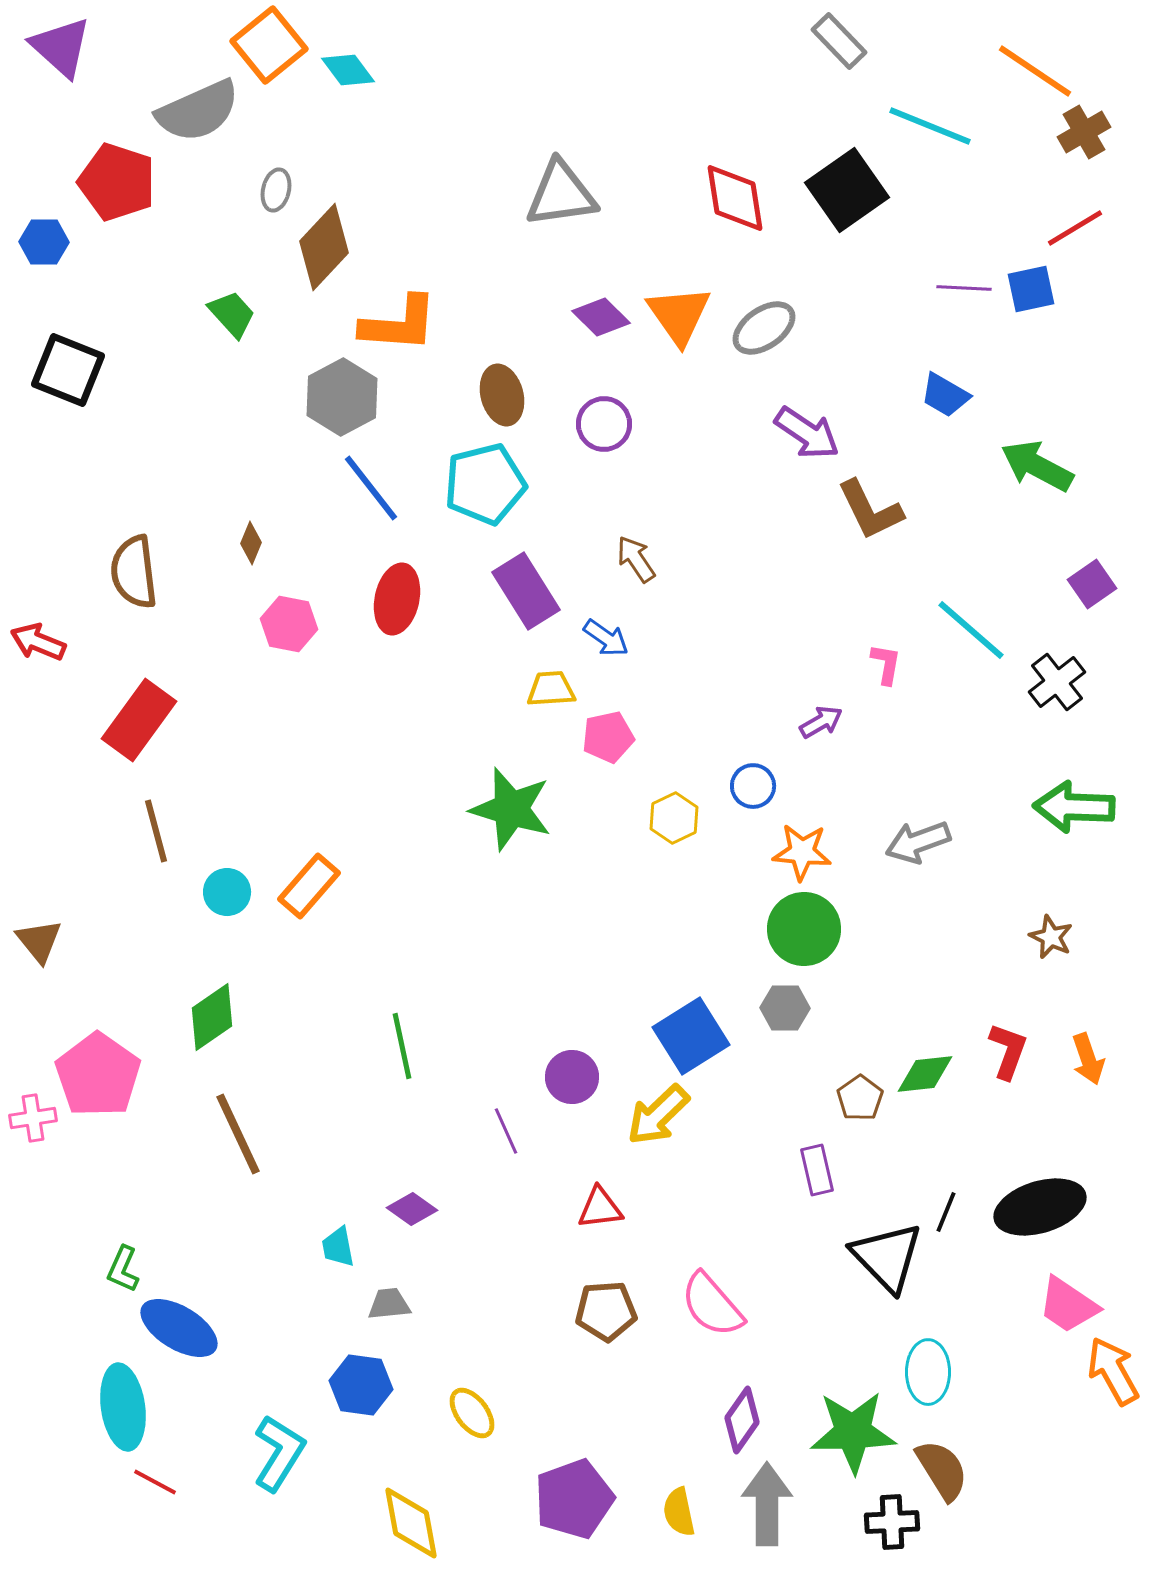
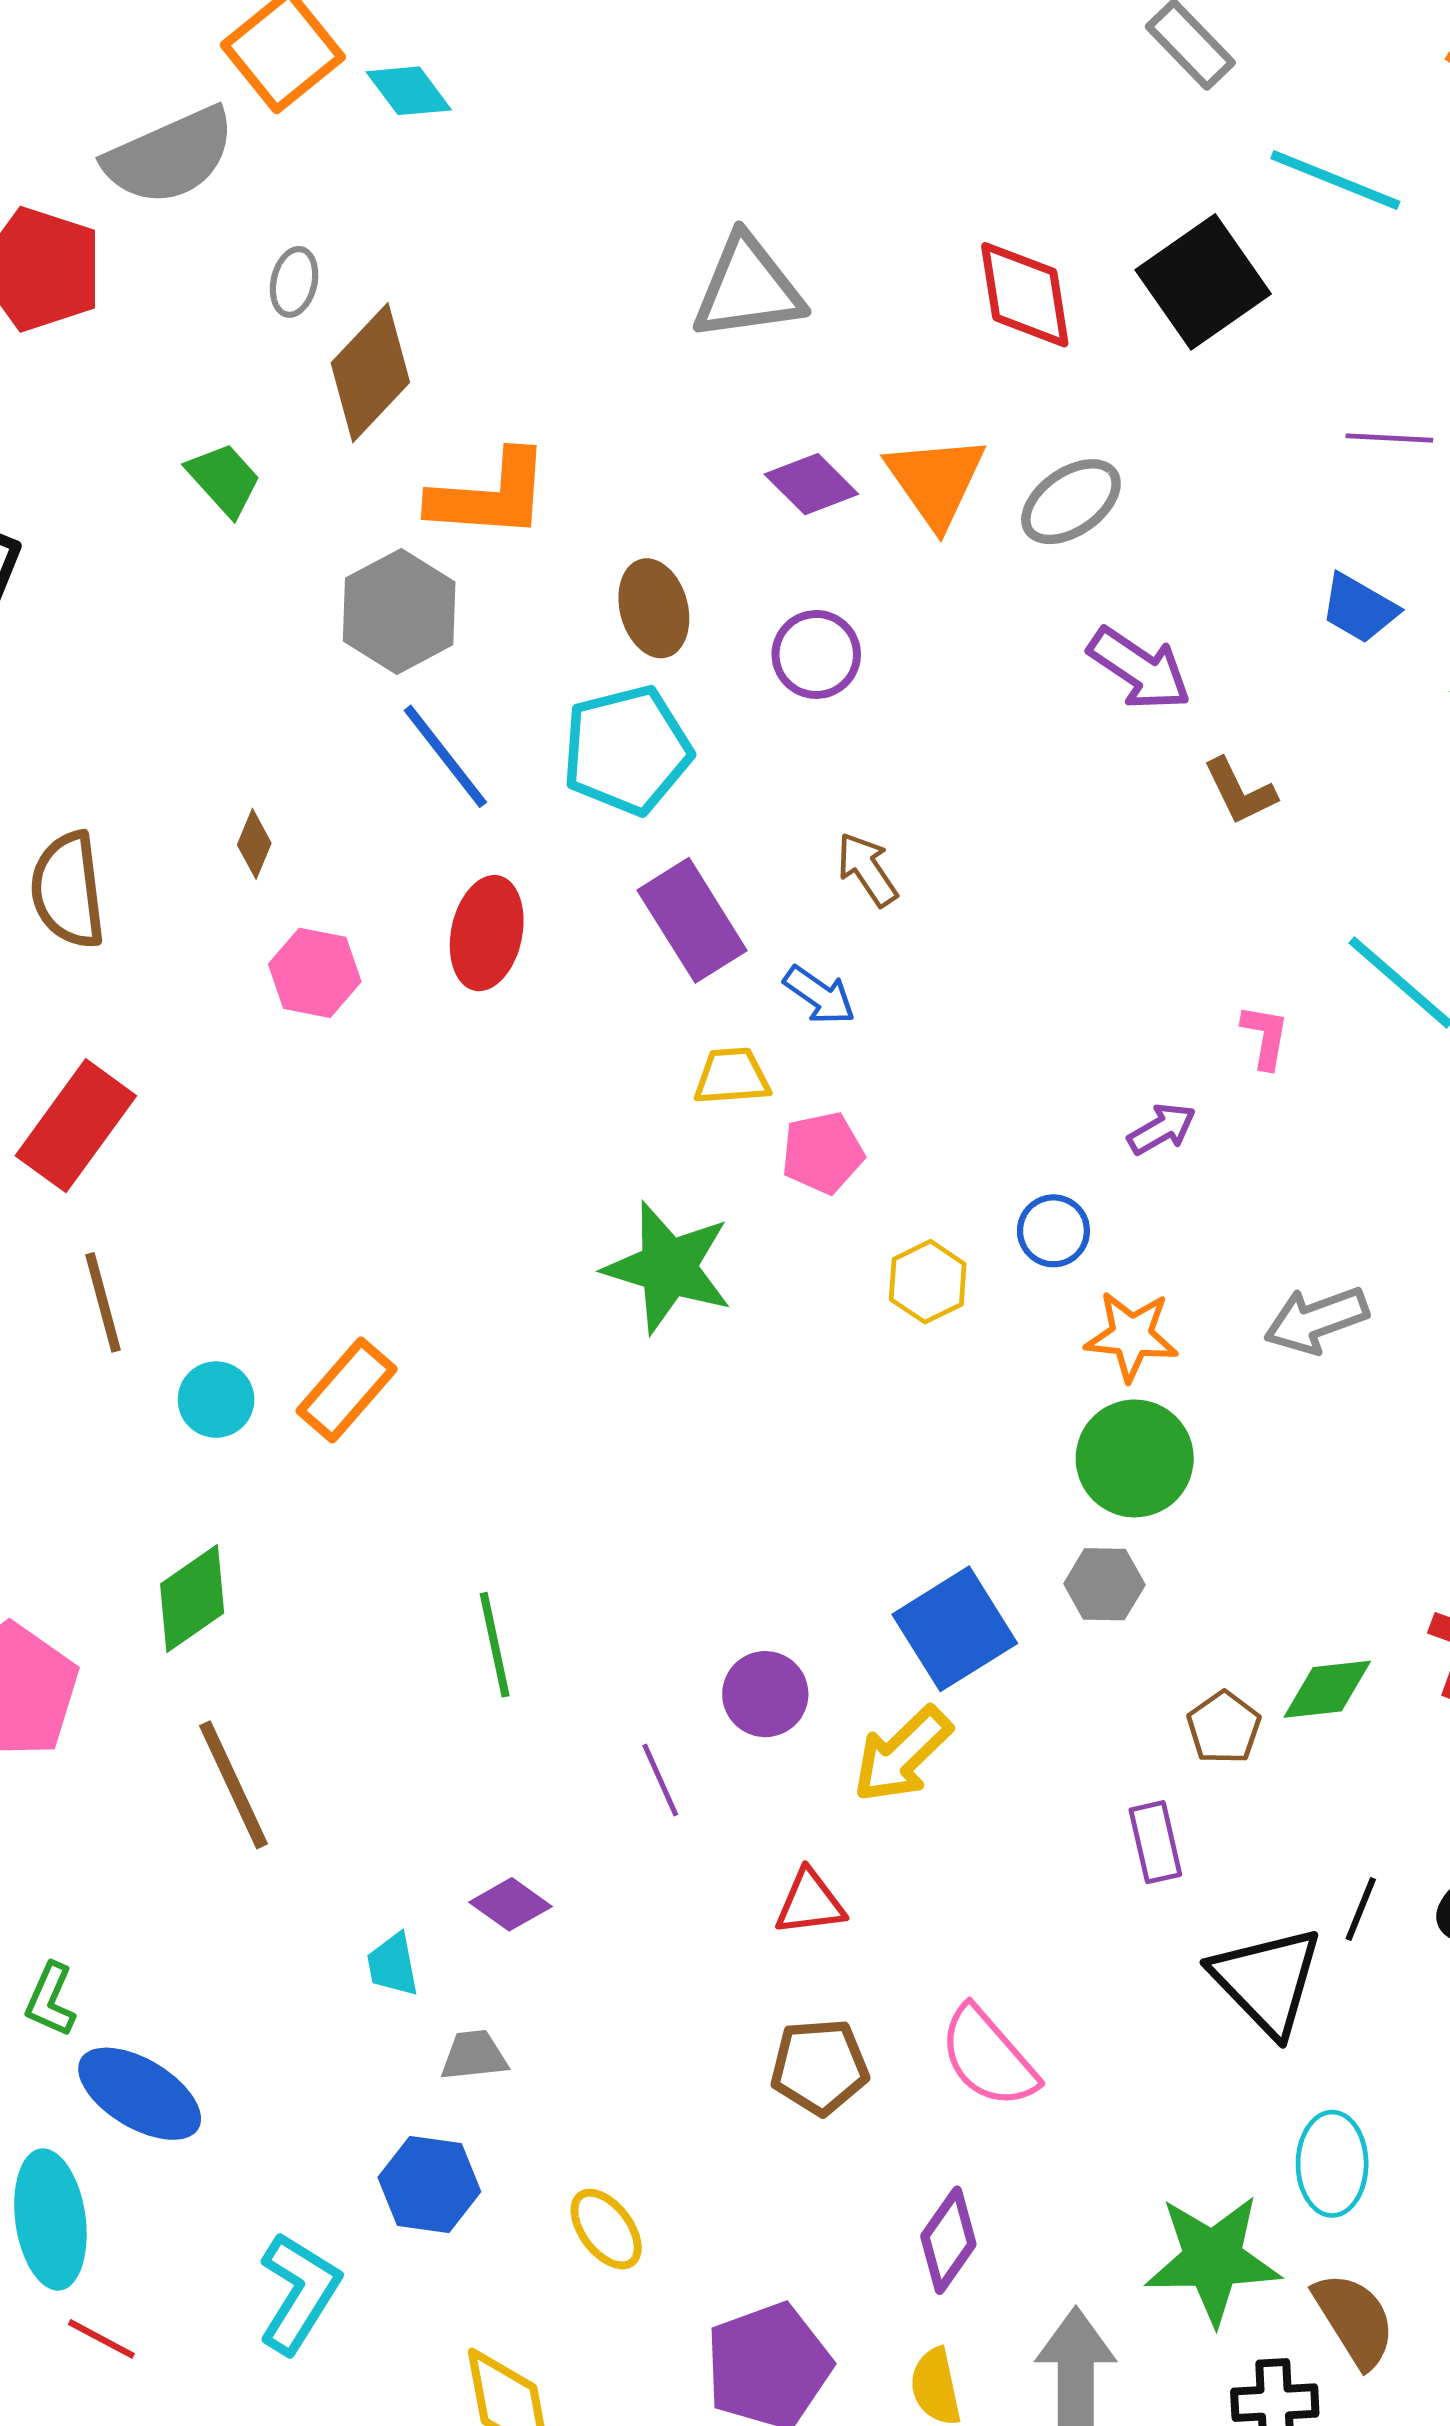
brown L-shape: (870, 510) -> (1240, 791), size x0.7
purple diamond: (742, 1420) -> (948, 2240), moved

